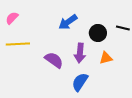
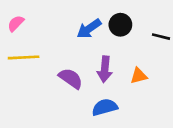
black circle: (98, 33) -> (120, 25), moved
blue semicircle: (80, 82) -> (105, 107), turned 42

